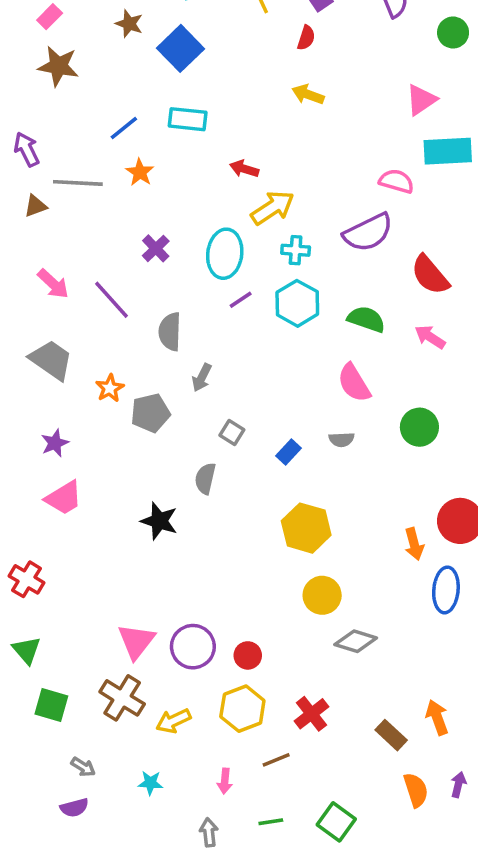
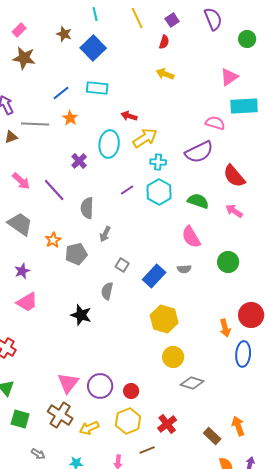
cyan ellipse: (225, 254) -> (109, 144), moved
blue rectangle: (288, 452) -> (154, 276), size x1.6

